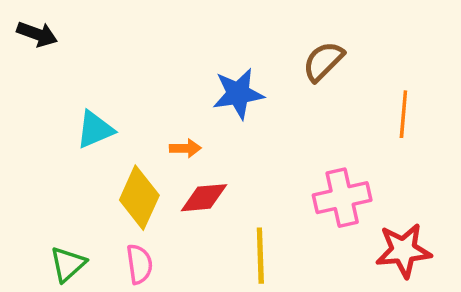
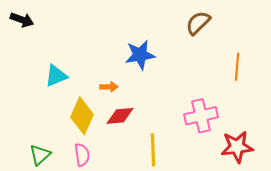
brown semicircle: (323, 61) -> (198, 23), moved

